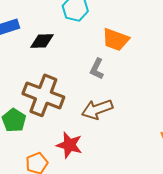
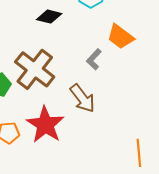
brown arrow: (97, 109) -> (82, 98), turned -124
red star: (69, 145) -> (45, 125), size x1.4

